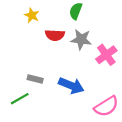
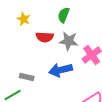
blue arrow: (71, 86) -> (61, 70), moved, turned 145

